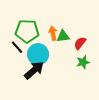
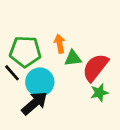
orange arrow: (53, 33) -> (60, 44), moved
red semicircle: (80, 43) -> (95, 67), size x1.6

